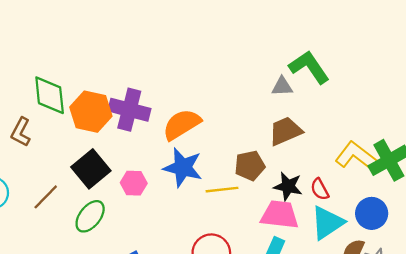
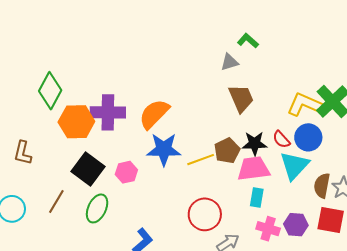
green L-shape: (309, 67) -> (248, 41), size x0.6
green diamond: (50, 95) -> (50, 91), moved, turned 48
brown trapezoid: (285, 131) -> (241, 98), turned 104
brown pentagon: (250, 166) -> (227, 151), moved
blue circle: (372, 213) -> (308, 137), moved

